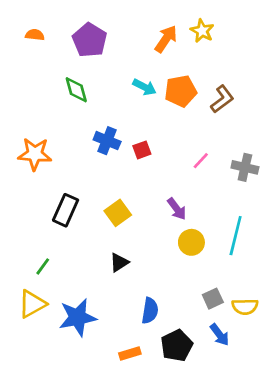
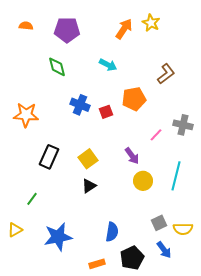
purple pentagon: (90, 40) -> (67, 30), turned -30
orange pentagon: (181, 91) -> (134, 99), moved
pink line: (201, 161) -> (156, 135), moved
black triangle: (119, 262) -> (89, 186), moved
yellow triangle: (32, 304) -> (15, 230), moved, size x0.7

